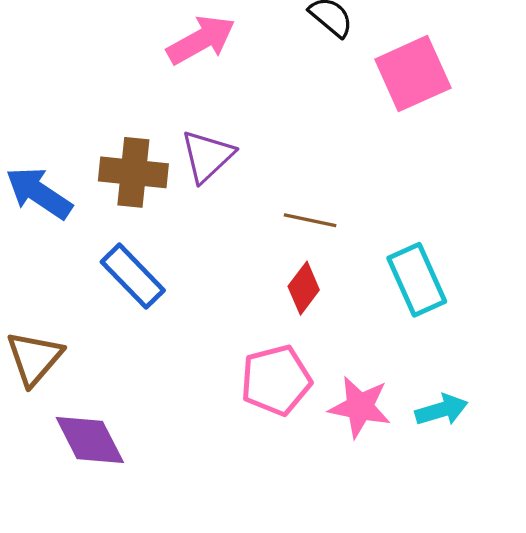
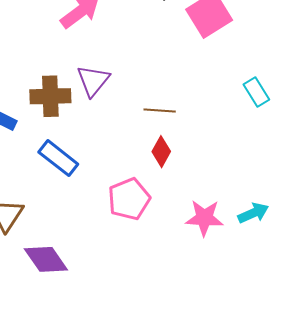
cyan rectangle: (417, 280) -> (256, 92), moved, size x0.7
pink pentagon: (276, 380) -> (129, 199), moved

